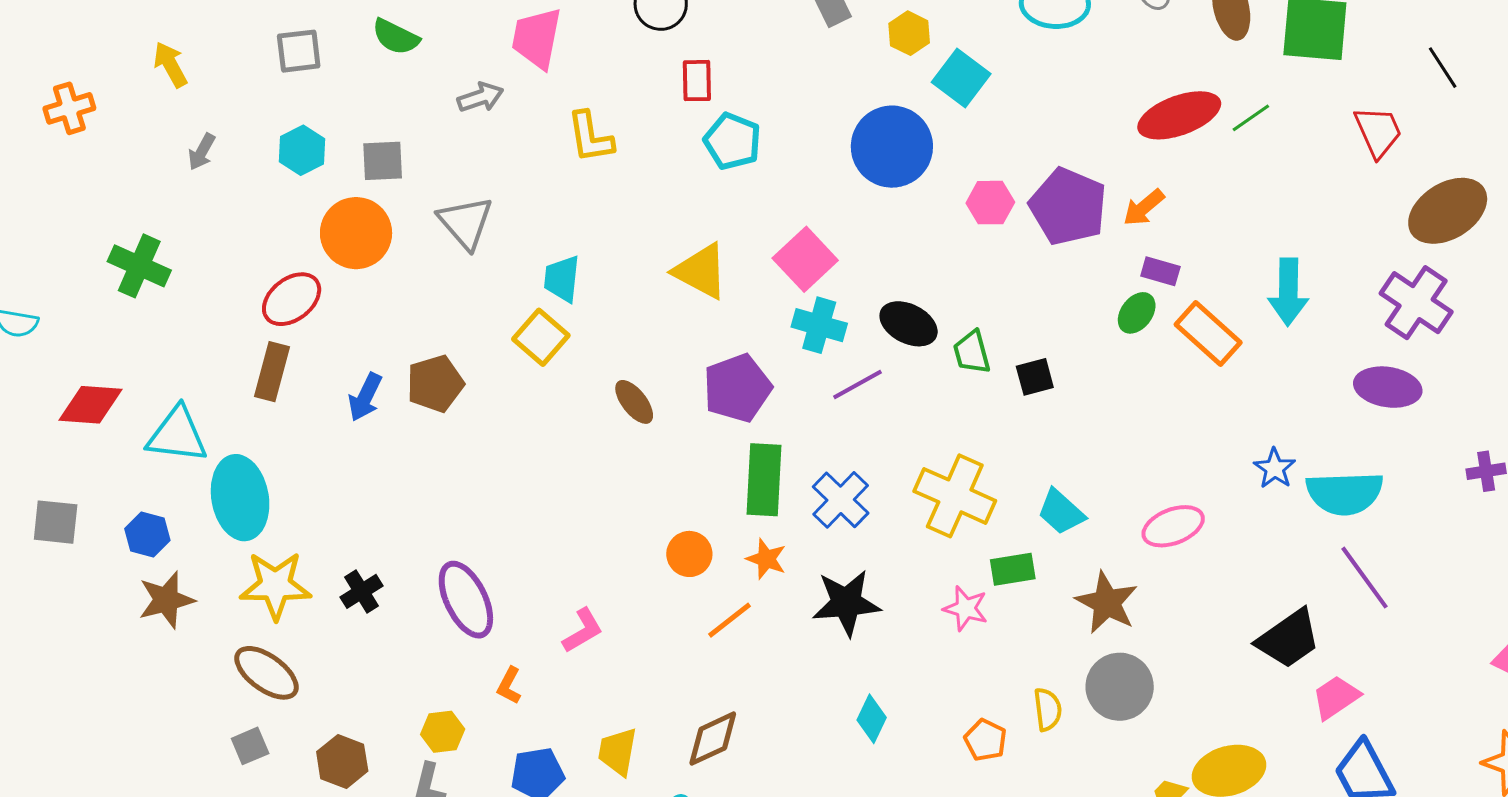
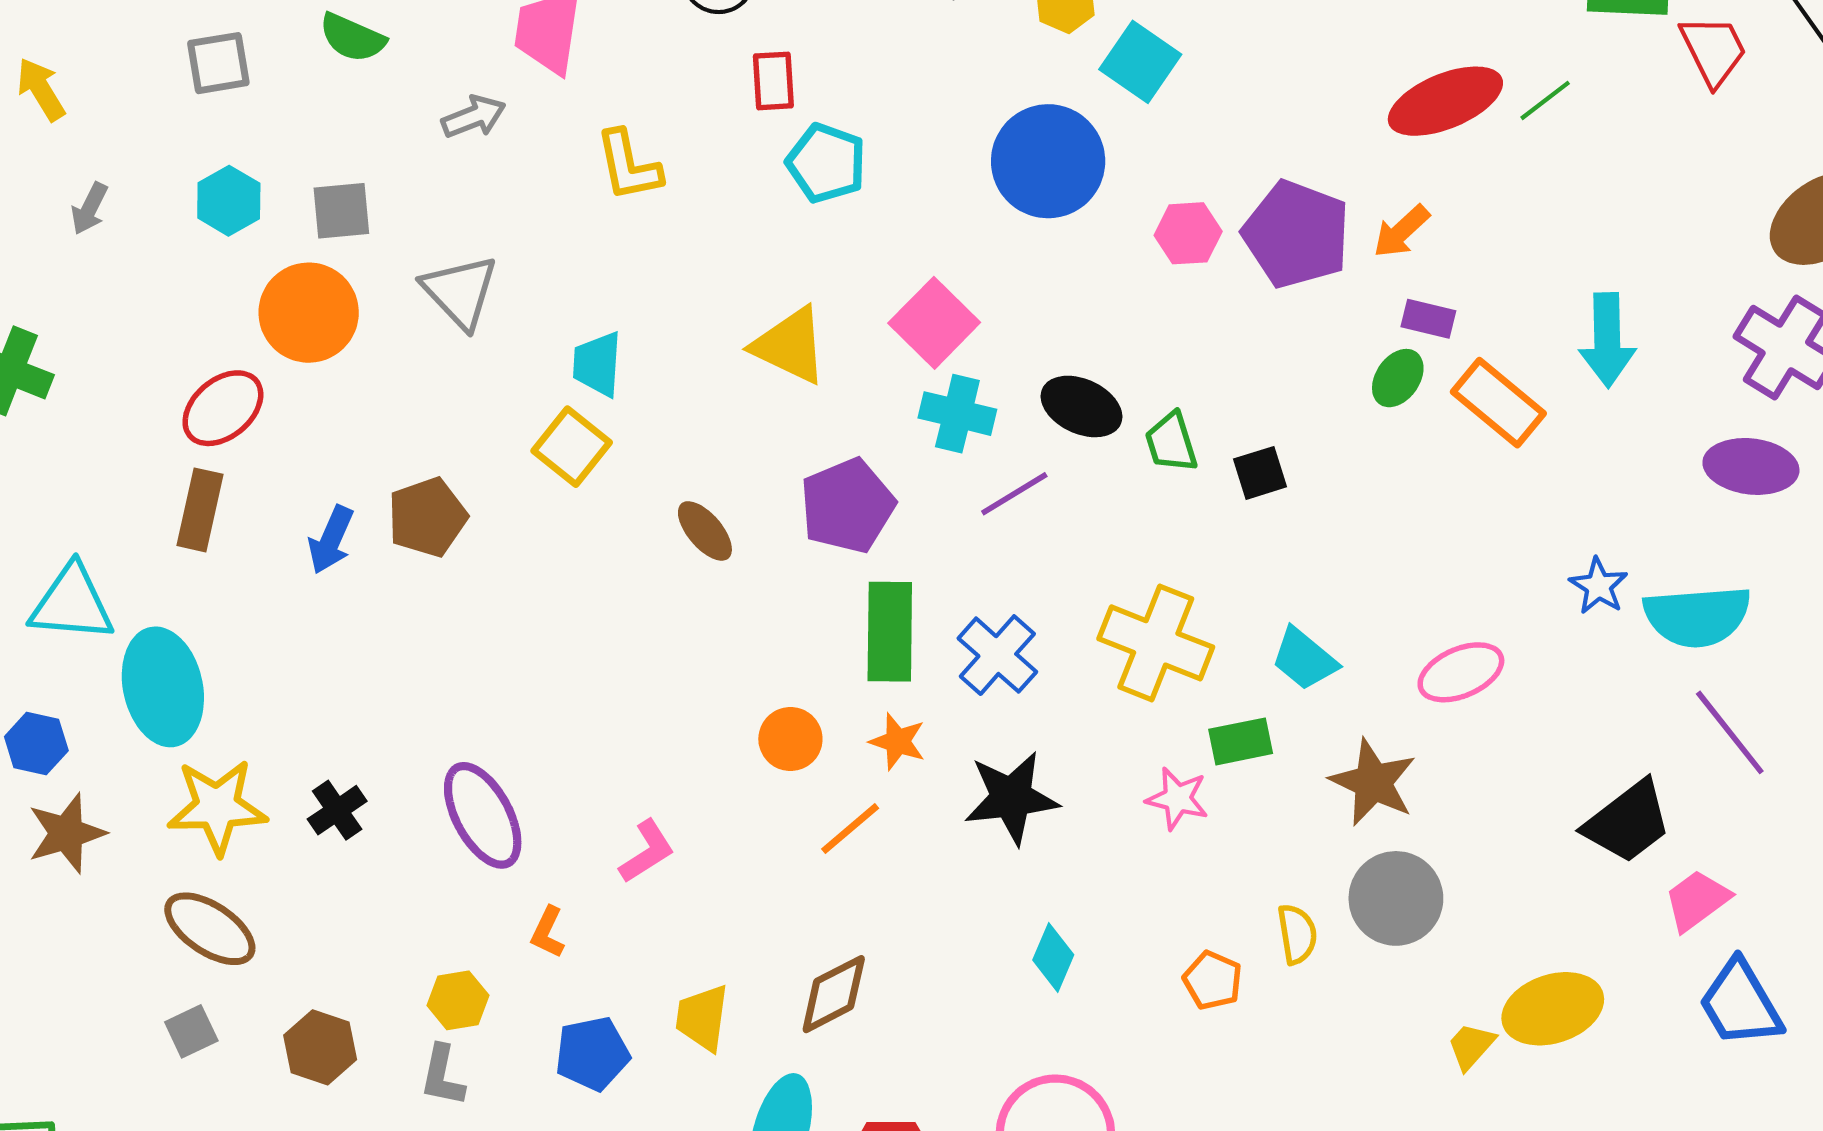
red trapezoid: (1378, 132) -> (1713, 50), moved

